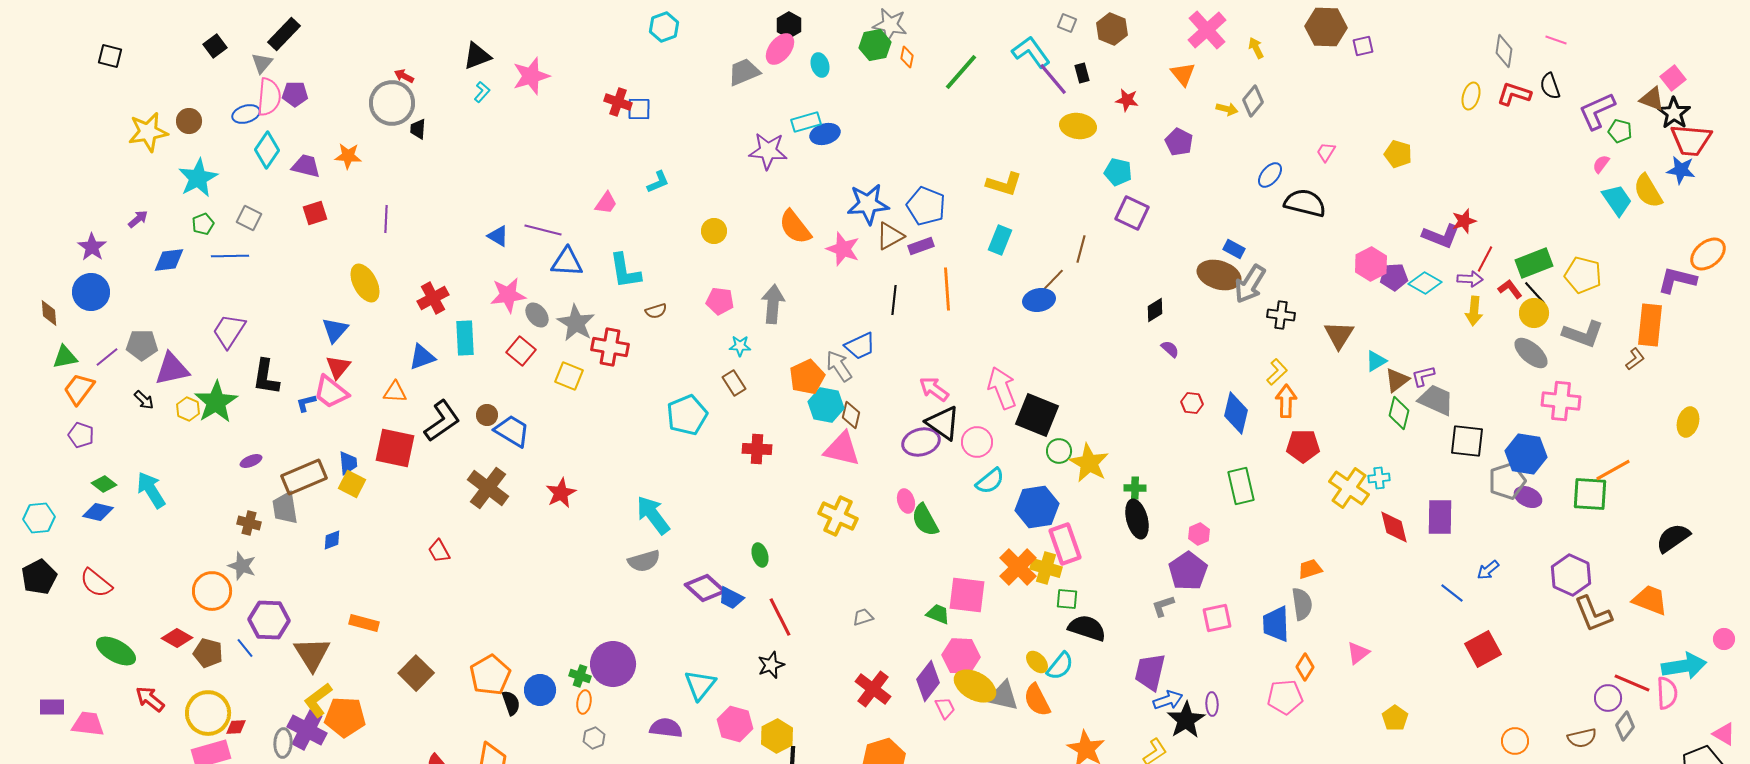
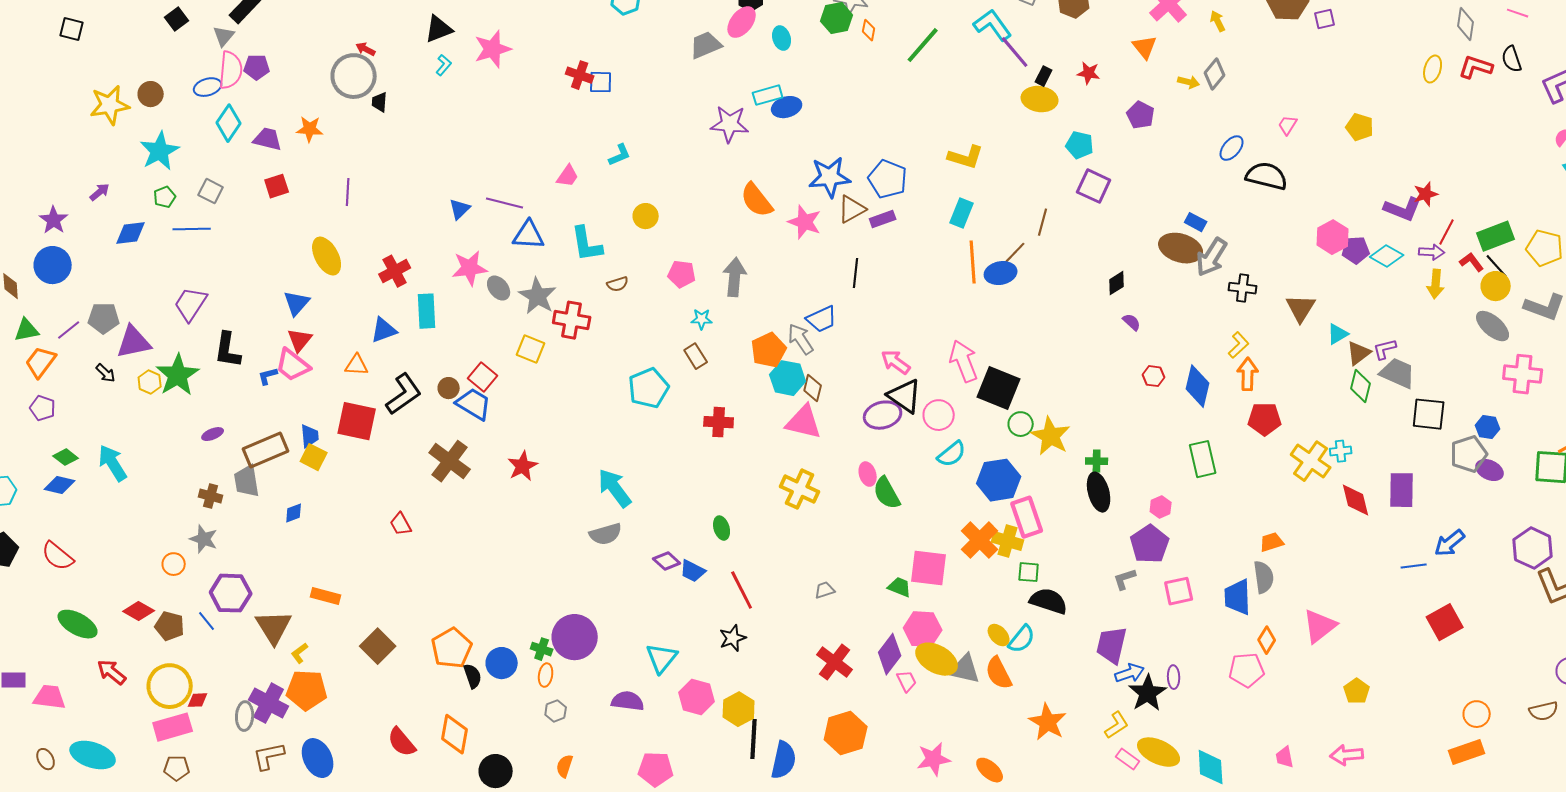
black rectangle: (1082, 73) -> (1044, 76), moved, turned 42
yellow circle: (714, 231) -> (646, 216), moved
blue triangle: (498, 236) -> (460, 209), turned 45
orange line: (947, 289) -> (973, 262), moved
red square: (521, 351) -> (483, 377), moved
blue hexagon: (1526, 454) -> (1488, 427), size x0.6
blue arrow: (1488, 570) -> (1450, 543), size x1.4
purple diamond: (705, 588) -> (667, 561), size x0.7
orange circle: (212, 591) -> (174, 564), size x0.6
blue line: (1452, 593) -> (1414, 566), turned -45
pink triangle: (1358, 653) -> (1320, 626), size x1.5
yellow L-shape: (318, 700) -> (300, 653), moved, size x0.6

